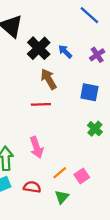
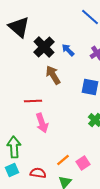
red line: (41, 104) -> (33, 101), moved
pink arrow: (37, 147) -> (42, 123), moved

